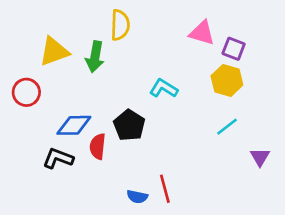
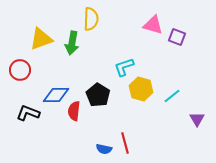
yellow hexagon: (227, 80) -> (141, 89), moved
cyan L-shape: (164, 88) -> (124, 67), turned -50
black L-shape: (58, 158) -> (28, 113), moved

